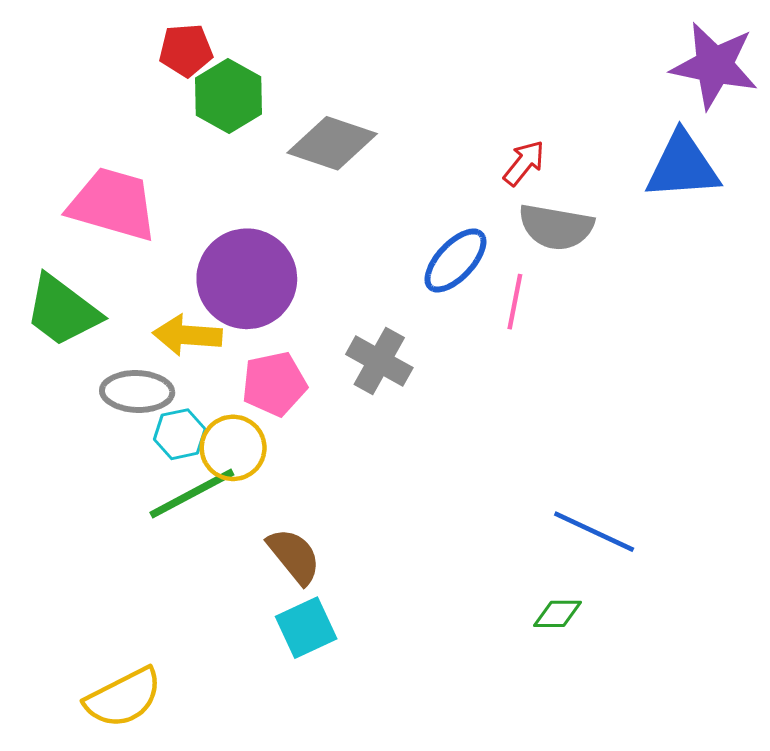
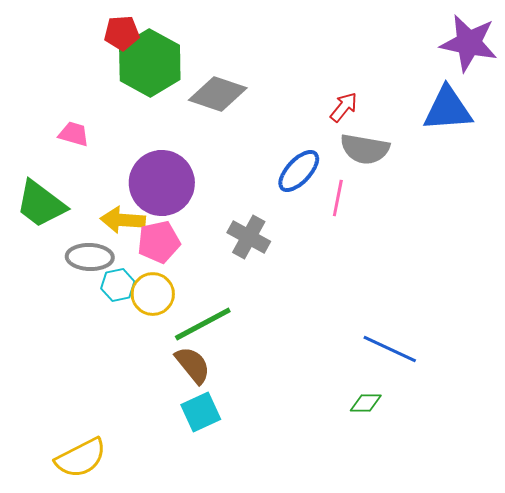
green hexagon: (228, 96) -> (150, 63), size x1.4
pink trapezoid: (113, 204) -> (74, 134), size x0.5
pink pentagon: (274, 384) -> (159, 242), moved
green line: (192, 494) -> (203, 324), moved

